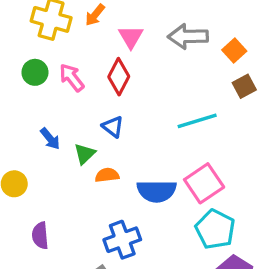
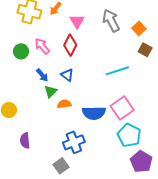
gray arrow: (188, 36) -> (111, 21), turned 65
green circle: (35, 72) -> (21, 51), moved
brown square: (244, 86) -> (145, 50), turned -32
blue arrow: (50, 139) -> (42, 75), moved

